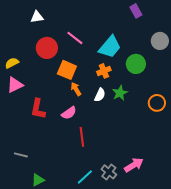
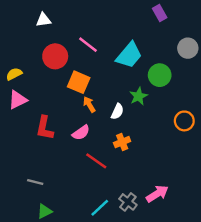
orange cross: (104, 71) -> (122, 142), moved
green star: (120, 93) -> (139, 96), moved
red line: (82, 137) -> (96, 161), turned -48
gray line: (21, 155) -> (35, 182), moved

